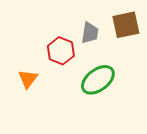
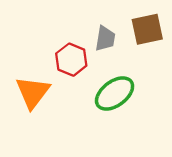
orange triangle: (28, 79) -> (33, 92), size x1.5

